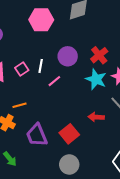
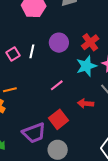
cyan star: (96, 79) -> (86, 66), turned 30
pink line: (54, 81) -> (57, 85), moved
purple trapezoid: (37, 135) -> (34, 133), moved, turned -90

